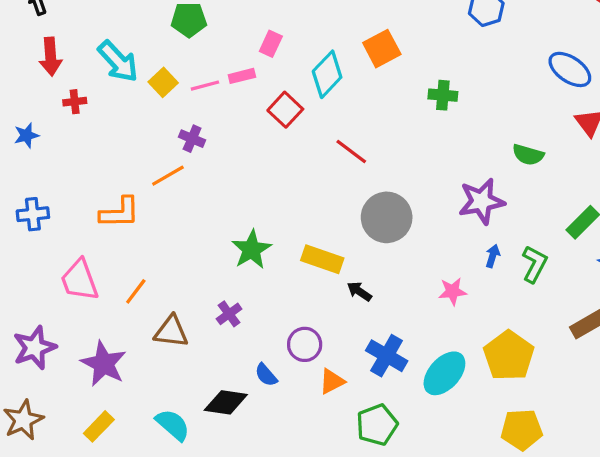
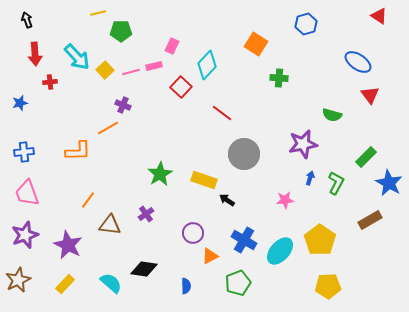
orange square: (382, 49) -> (256, 44), moved, turned -30
pink trapezoid: (80, 280) -> (27, 193), moved
blue semicircle: (266, 375) -> (186, 286), moved, turned -140

